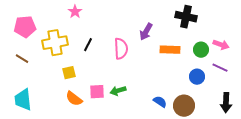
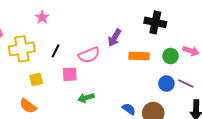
pink semicircle: (121, 49) -> (89, 55), turned 70
purple line: (220, 68) -> (186, 84), moved
pink square: (97, 92) -> (70, 74), moved
orange semicircle: (74, 99) -> (28, 106), moved

